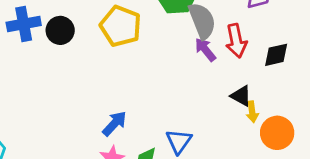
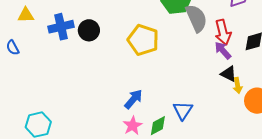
yellow pentagon: (121, 26) -> (143, 40), moved
purple arrow: (205, 50) -> (223, 50), moved

